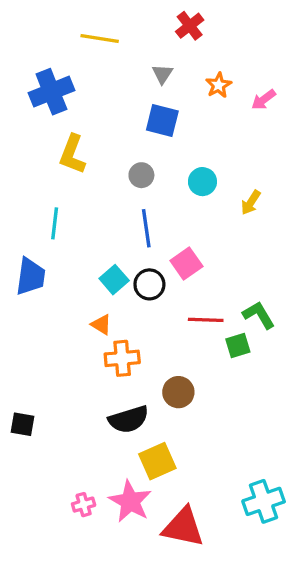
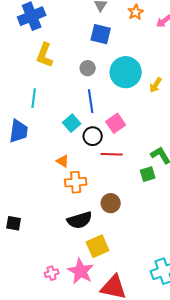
cyan circle: (202, 182) -> (126, 72), size x1.8
cyan square: (114, 280) -> (72, 123), moved
red line: (206, 320) -> (112, 154), moved

